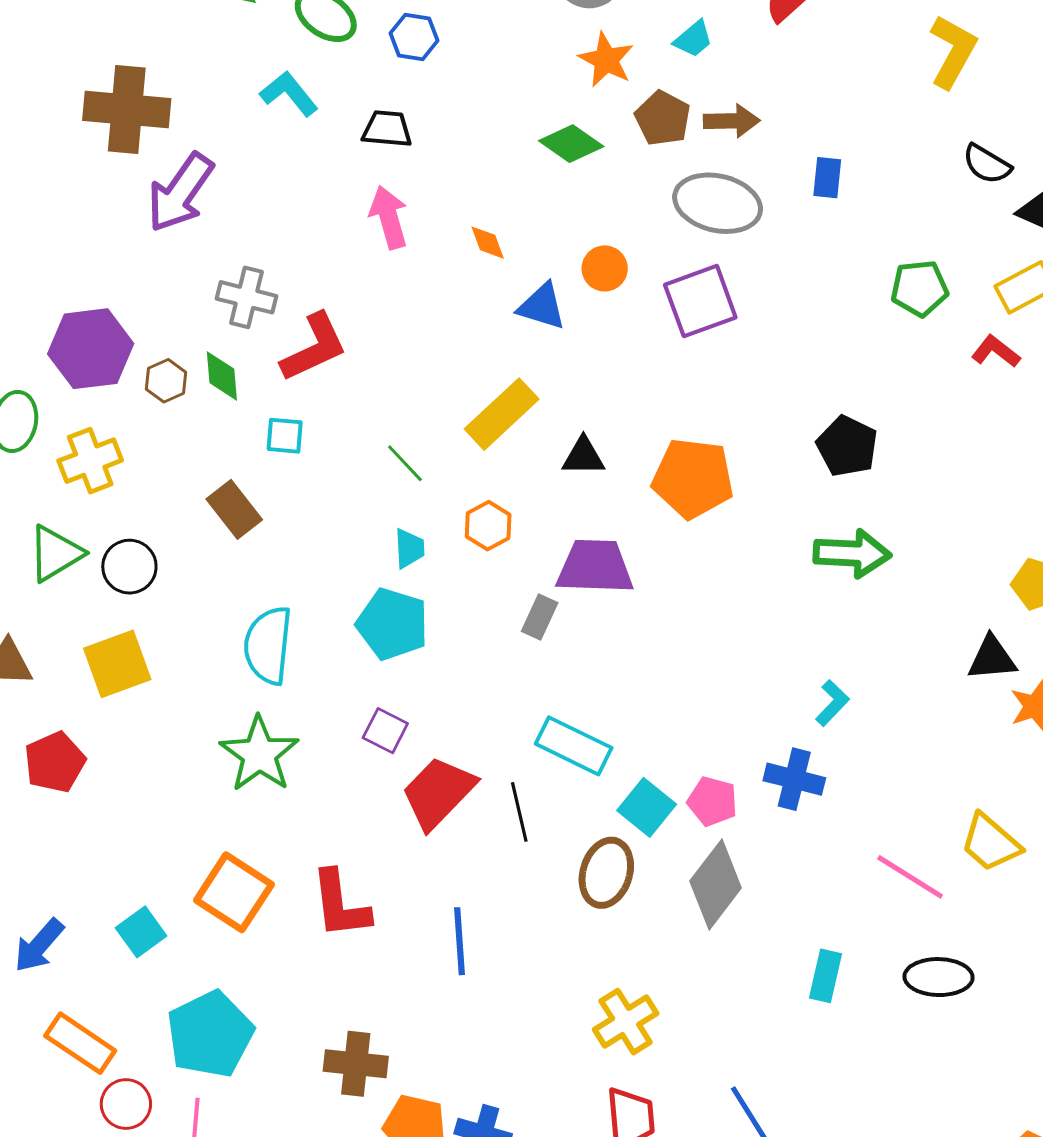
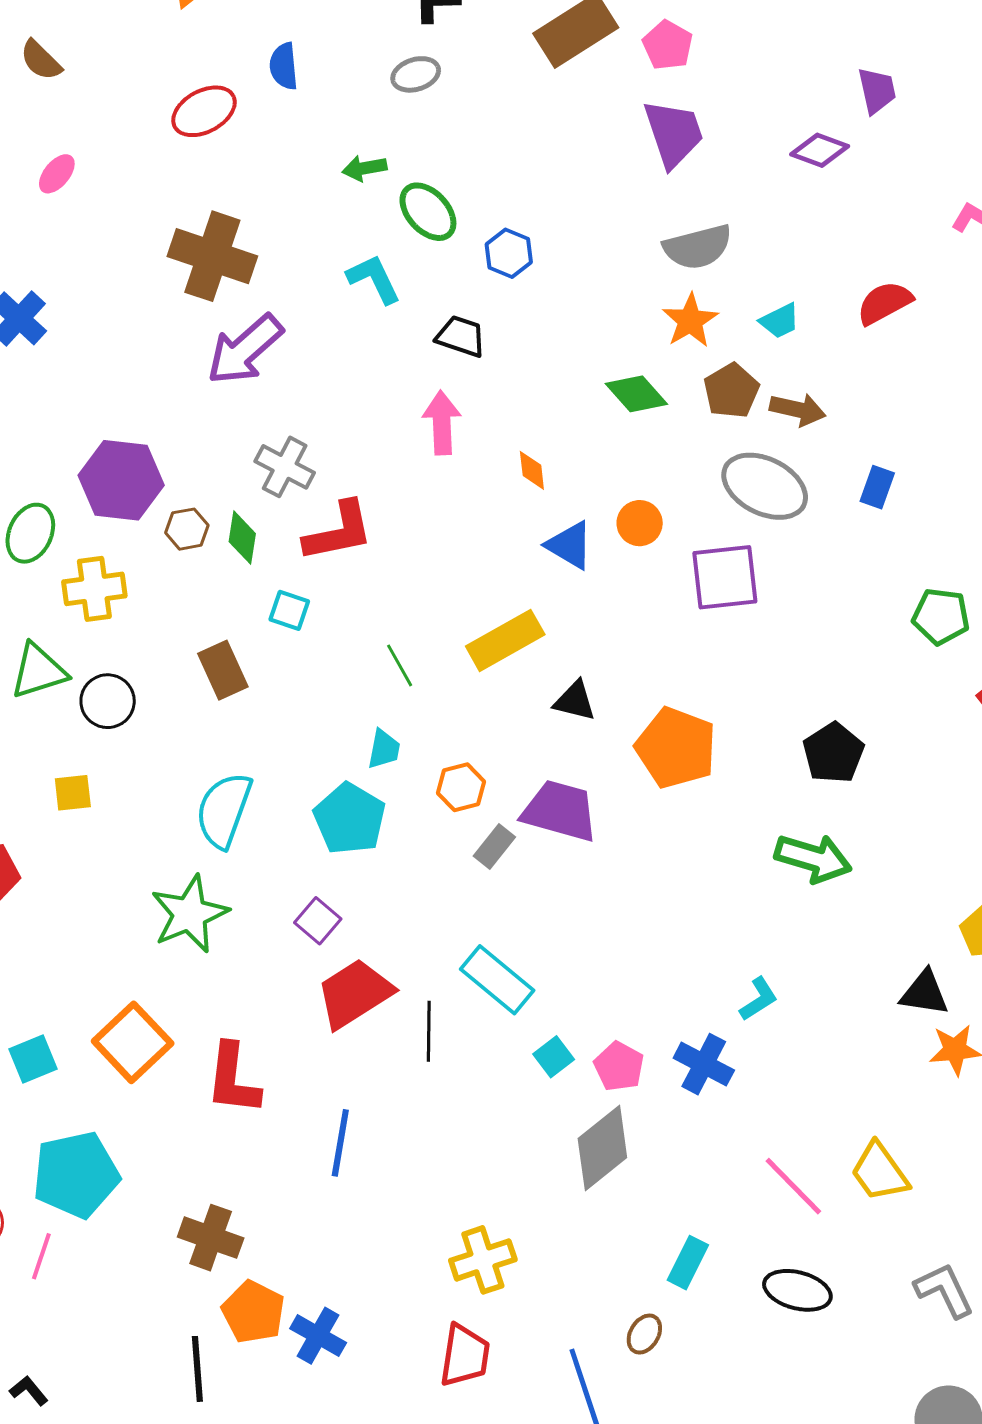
orange hexagon: (488, 526) -> (461, 787), moved
yellow square: (117, 664) -> (73, 793), size x0.6
cyan square: (647, 807) -> (554, 1057), size x0.7
brown ellipse: (606, 873) -> (644, 1334), moved, size x0.6

